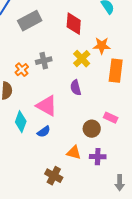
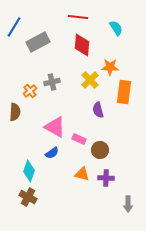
purple semicircle: (76, 88) -> (98, 110), moved
pink rectangle: (111, 118) -> (79, 139), moved
cyan diamond: (21, 122) -> (29, 171), moved
brown cross: (54, 176) -> (28, 197), moved

